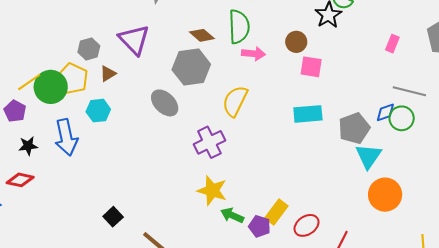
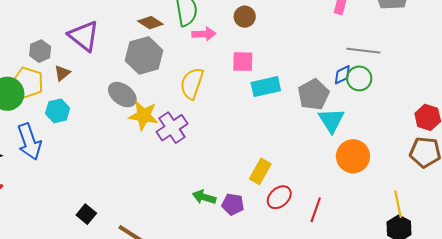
pink square: (311, 67) -> (243, 62), moved
yellow star: (212, 191) -> (143, 115), moved
yellow rectangle: (276, 212) -> (260, 171), moved

